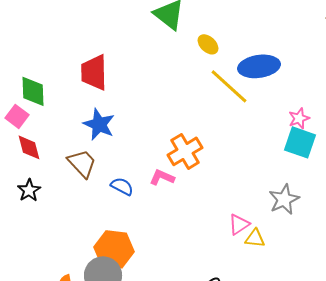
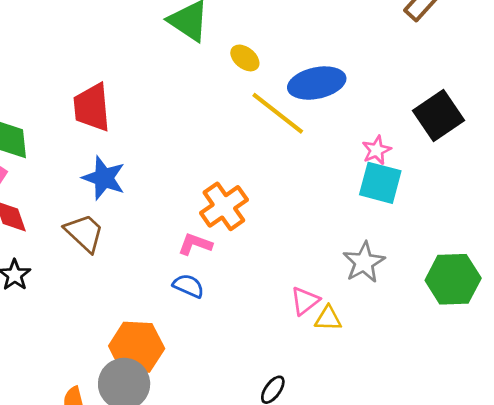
blue semicircle: (122, 186) -> (188, 286), moved

